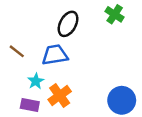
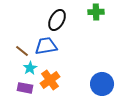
green cross: (115, 14) -> (96, 12), turned -35
brown line: (17, 51) -> (22, 51), moved

